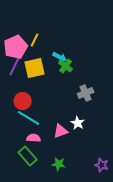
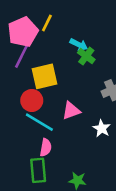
yellow square: (35, 68) -> (44, 76), moved
pink triangle: (61, 131) -> (71, 111), moved
pink semicircle: (34, 138) -> (46, 147), turned 96
green rectangle: (28, 156) -> (38, 170), turned 36

